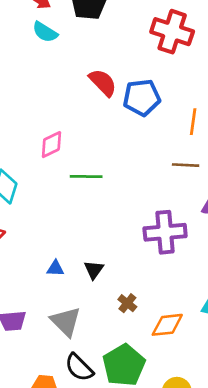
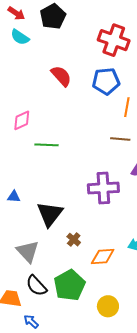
blue pentagon: (142, 98) -> (106, 81), moved
blue triangle: (55, 268) -> (14, 197), moved
black triangle: (94, 270) -> (50, 214), size x1.8

